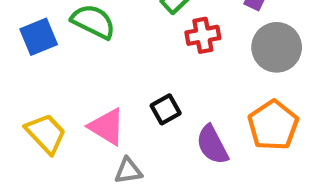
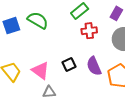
purple semicircle: (212, 145) -> (94, 66), moved

